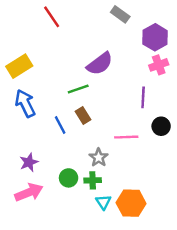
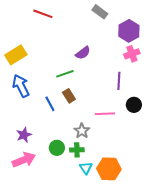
red line: (52, 17) -> (43, 14), turned -36
purple semicircle: (100, 64) -> (83, 53), size x0.7

